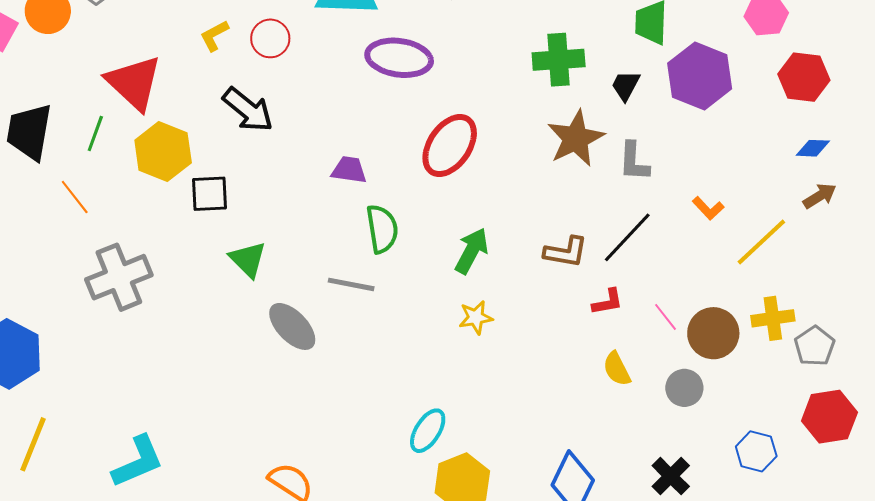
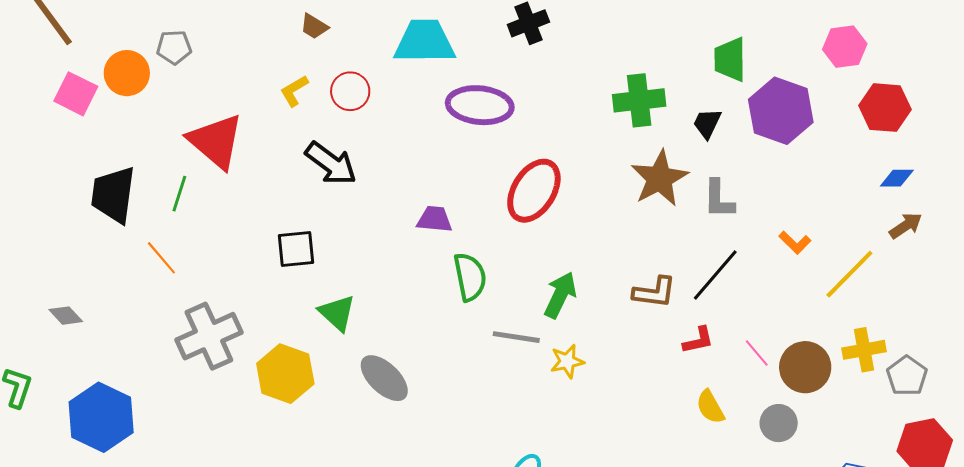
yellow hexagon: (163, 152) -> (285, 374), moved
gray line: (351, 284) -> (516, 337), moved

